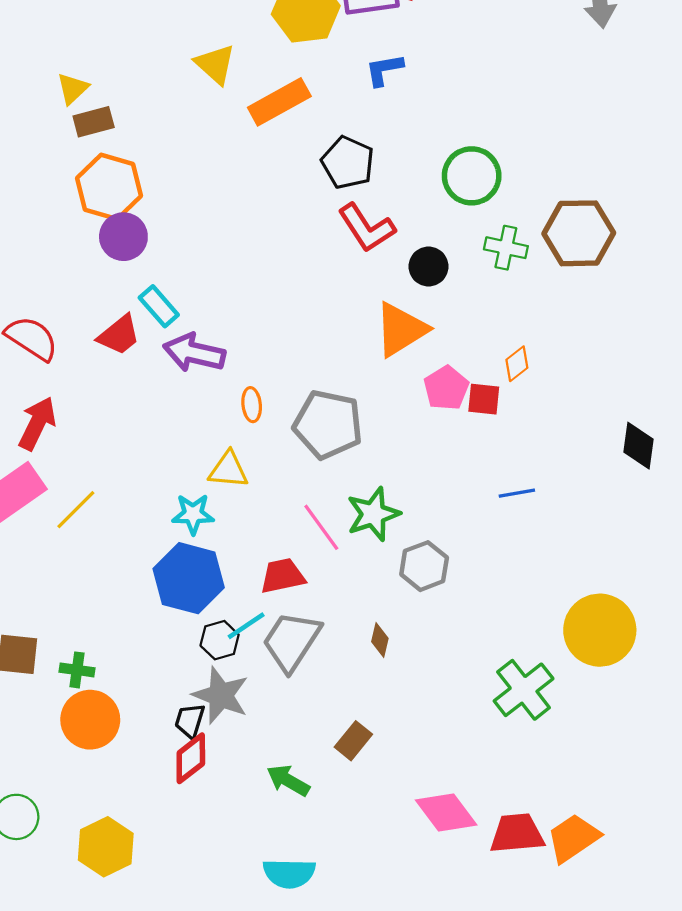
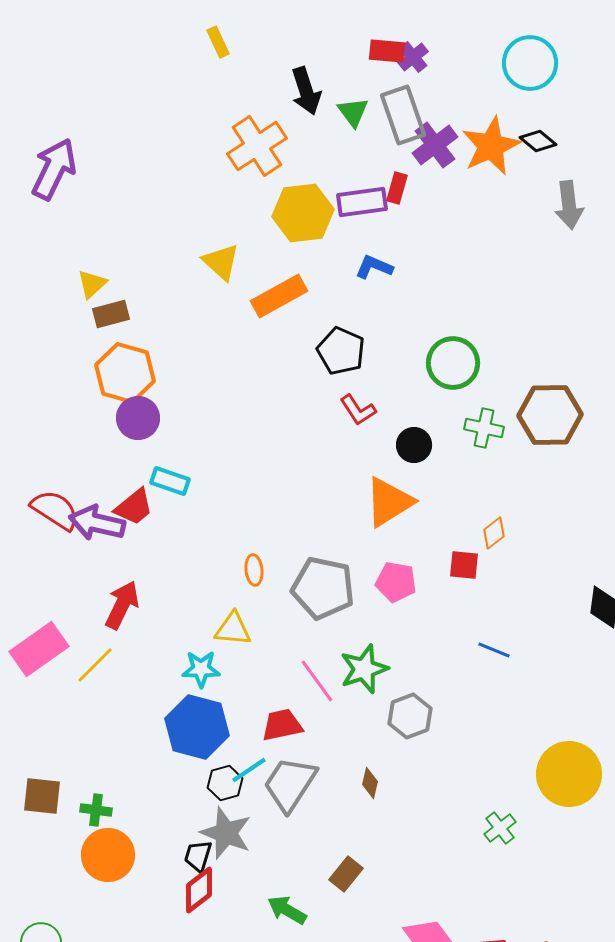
blue L-shape: (384, 70) -> (374, 267), turned 33
red L-shape: (367, 228) -> (358, 410), size x0.7
cyan rectangle: (159, 306) -> (170, 481), turned -30
purple arrow: (194, 353) -> (97, 523), moved
pink pentagon: (446, 388) -> (396, 582), moved, turned -30
red arrow: (37, 423) -> (122, 605), moved
blue line: (517, 493) -> (494, 650), turned 32
green cross: (524, 690) -> (500, 828), size x0.6

